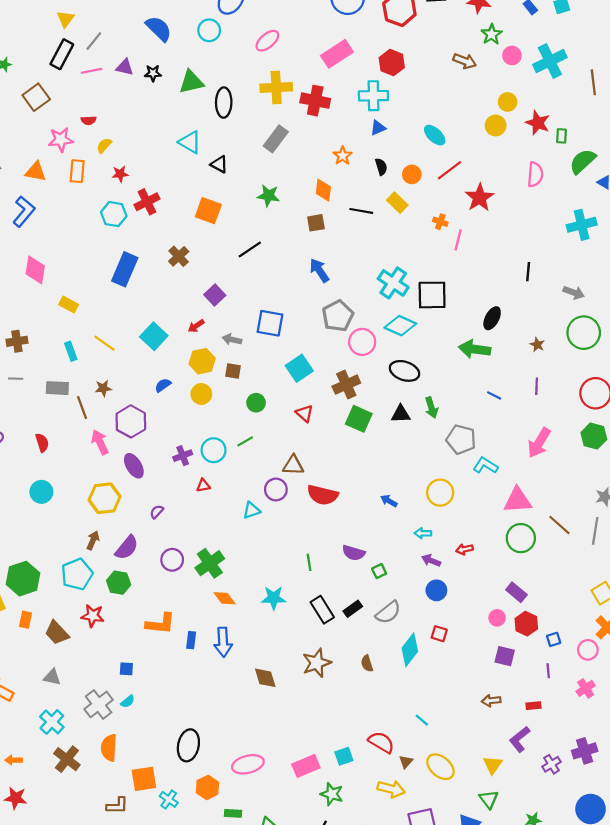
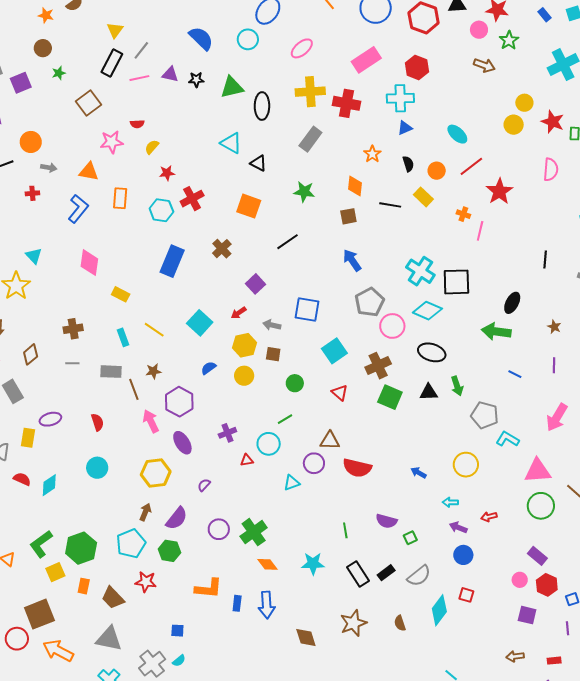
pink circle: (512, 55) -> (479, 30), moved
orange rectangle: (77, 171) -> (120, 198), moved
cyan circle: (214, 450) -> (269, 444), moved
gray triangle: (52, 677) -> (109, 639), size x1.6

